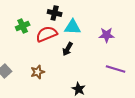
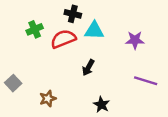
black arrow: (68, 49) -> (88, 68), moved
brown star: (38, 72) -> (48, 99), moved

